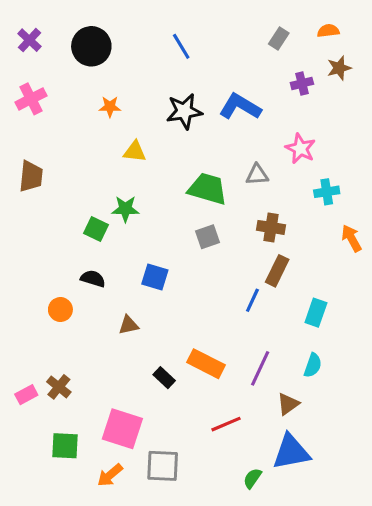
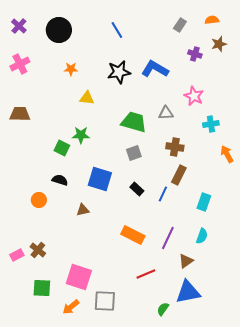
purple cross: (302, 83) -> (195, 54), turned 32
brown trapezoid: (31, 176) -> (20, 114), turned -95
blue square: (155, 277) -> (100, 179), size x1.4
black rectangle: (164, 378) -> (137, 189), moved

